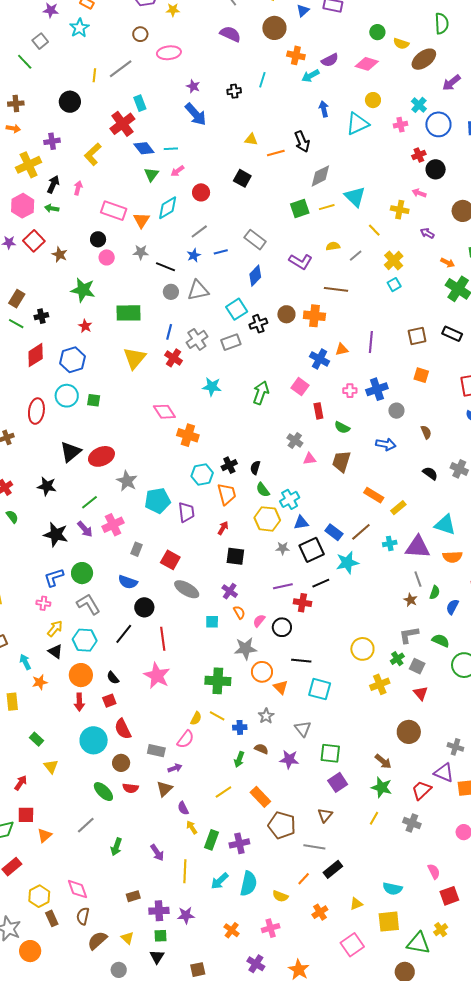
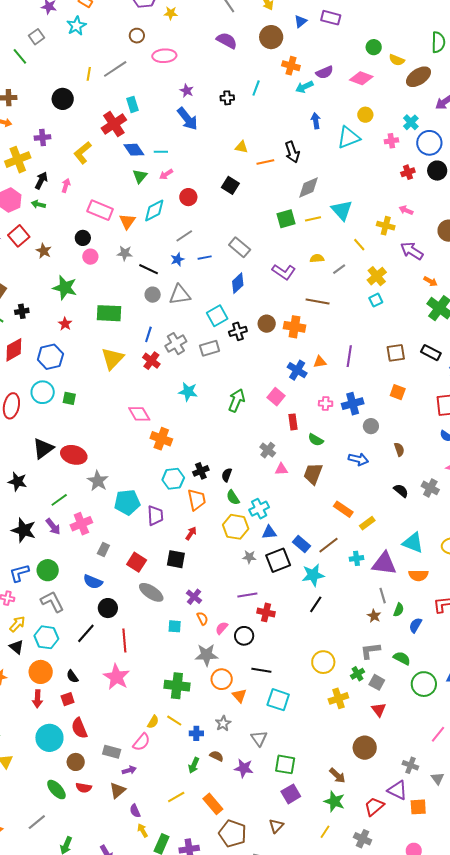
black circle: (436, 169) -> (437, 171), moved
purple arrow: (427, 233) -> (412, 251), size x1.6
red ellipse: (101, 456) -> (74, 455), turned 35
black square: (235, 556) -> (176, 559), moved
black line: (321, 583) -> (316, 604), moved, turned -36

